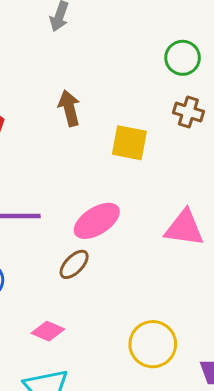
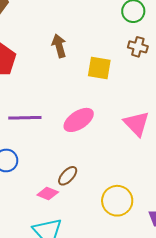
pink triangle: (184, 228) -> (137, 124), turned 40
brown ellipse: (74, 264) -> (68, 176), moved

